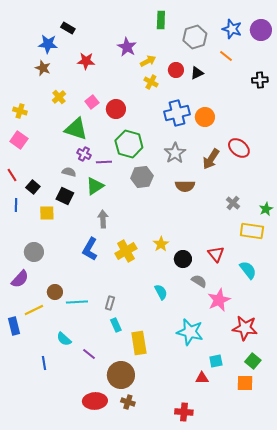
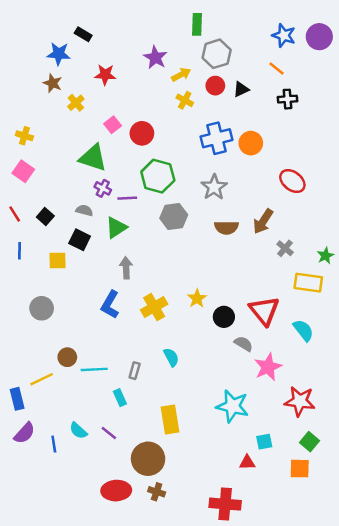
gray hexagon: (195, 37) -> (217, 54), moved
black cross: (260, 80) -> (287, 99), moved
yellow cross: (59, 97) -> (76, 103), moved
brown arrow: (211, 159) -> (263, 221), moved
black square: (33, 187) -> (45, 217), moved
red triangle: (216, 254) -> (264, 311), size x1.5
purple semicircle: (20, 279) -> (24, 433), moved
cyan semicircle: (161, 292) -> (171, 357), moved
cyan rectangle: (116, 325) -> (120, 398), moved
cyan semicircle: (64, 339) -> (78, 431), moved
red cross: (184, 412) -> (225, 504), size x1.4

